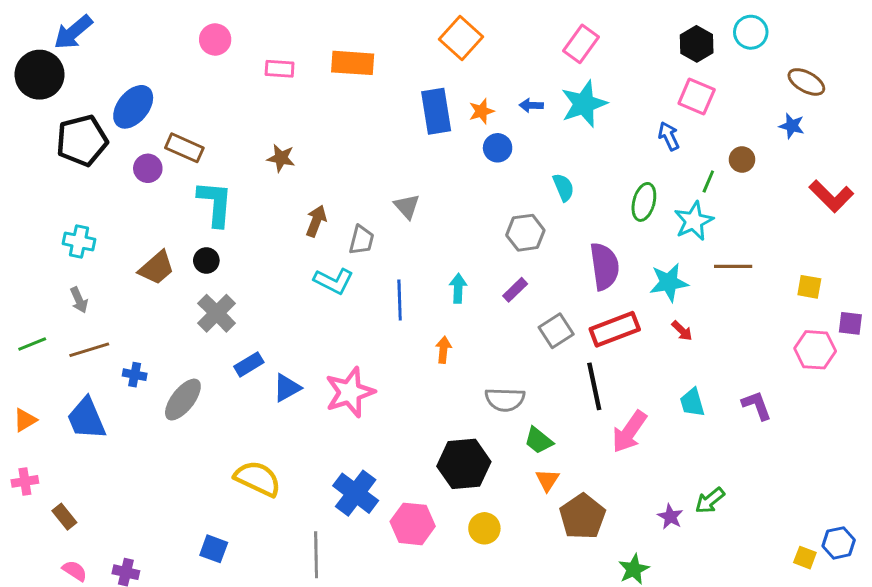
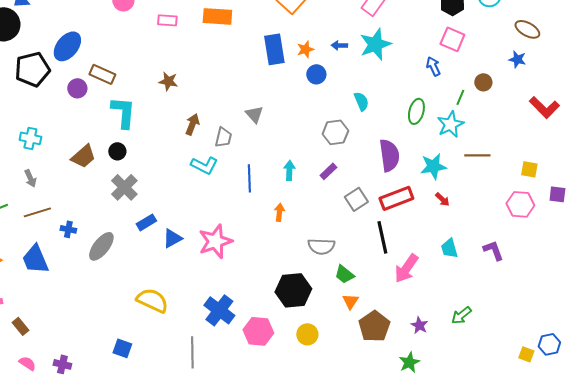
pink hexagon: (815, 350) -> (520, 204), moved
purple star: (670, 517) -> (419, 325), moved

